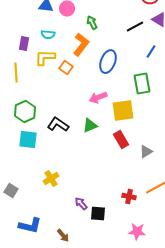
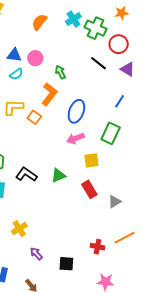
black line: (135, 27) -> (99, 63), moved, turned 66
cyan semicircle: (48, 35) -> (16, 74), moved, turned -40
green rectangle: (142, 84) -> (111, 133), turned 35
pink arrow: (98, 98) -> (75, 138), moved
yellow square: (123, 111) -> (91, 160), size x0.7
purple arrow: (81, 204) -> (36, 254), moved

